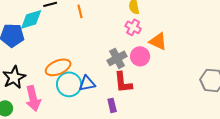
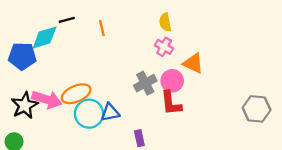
red L-shape: (123, 82) -> (171, 103), moved
pink arrow: (33, 98) -> (47, 100), moved, turned -60

